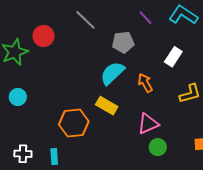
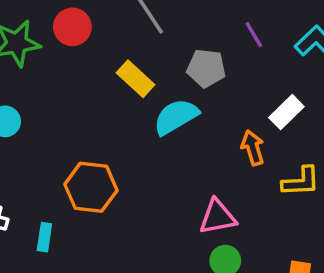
orange arrow: (145, 83) -> (253, 148), moved
yellow rectangle: (107, 106) -> (135, 79), moved

